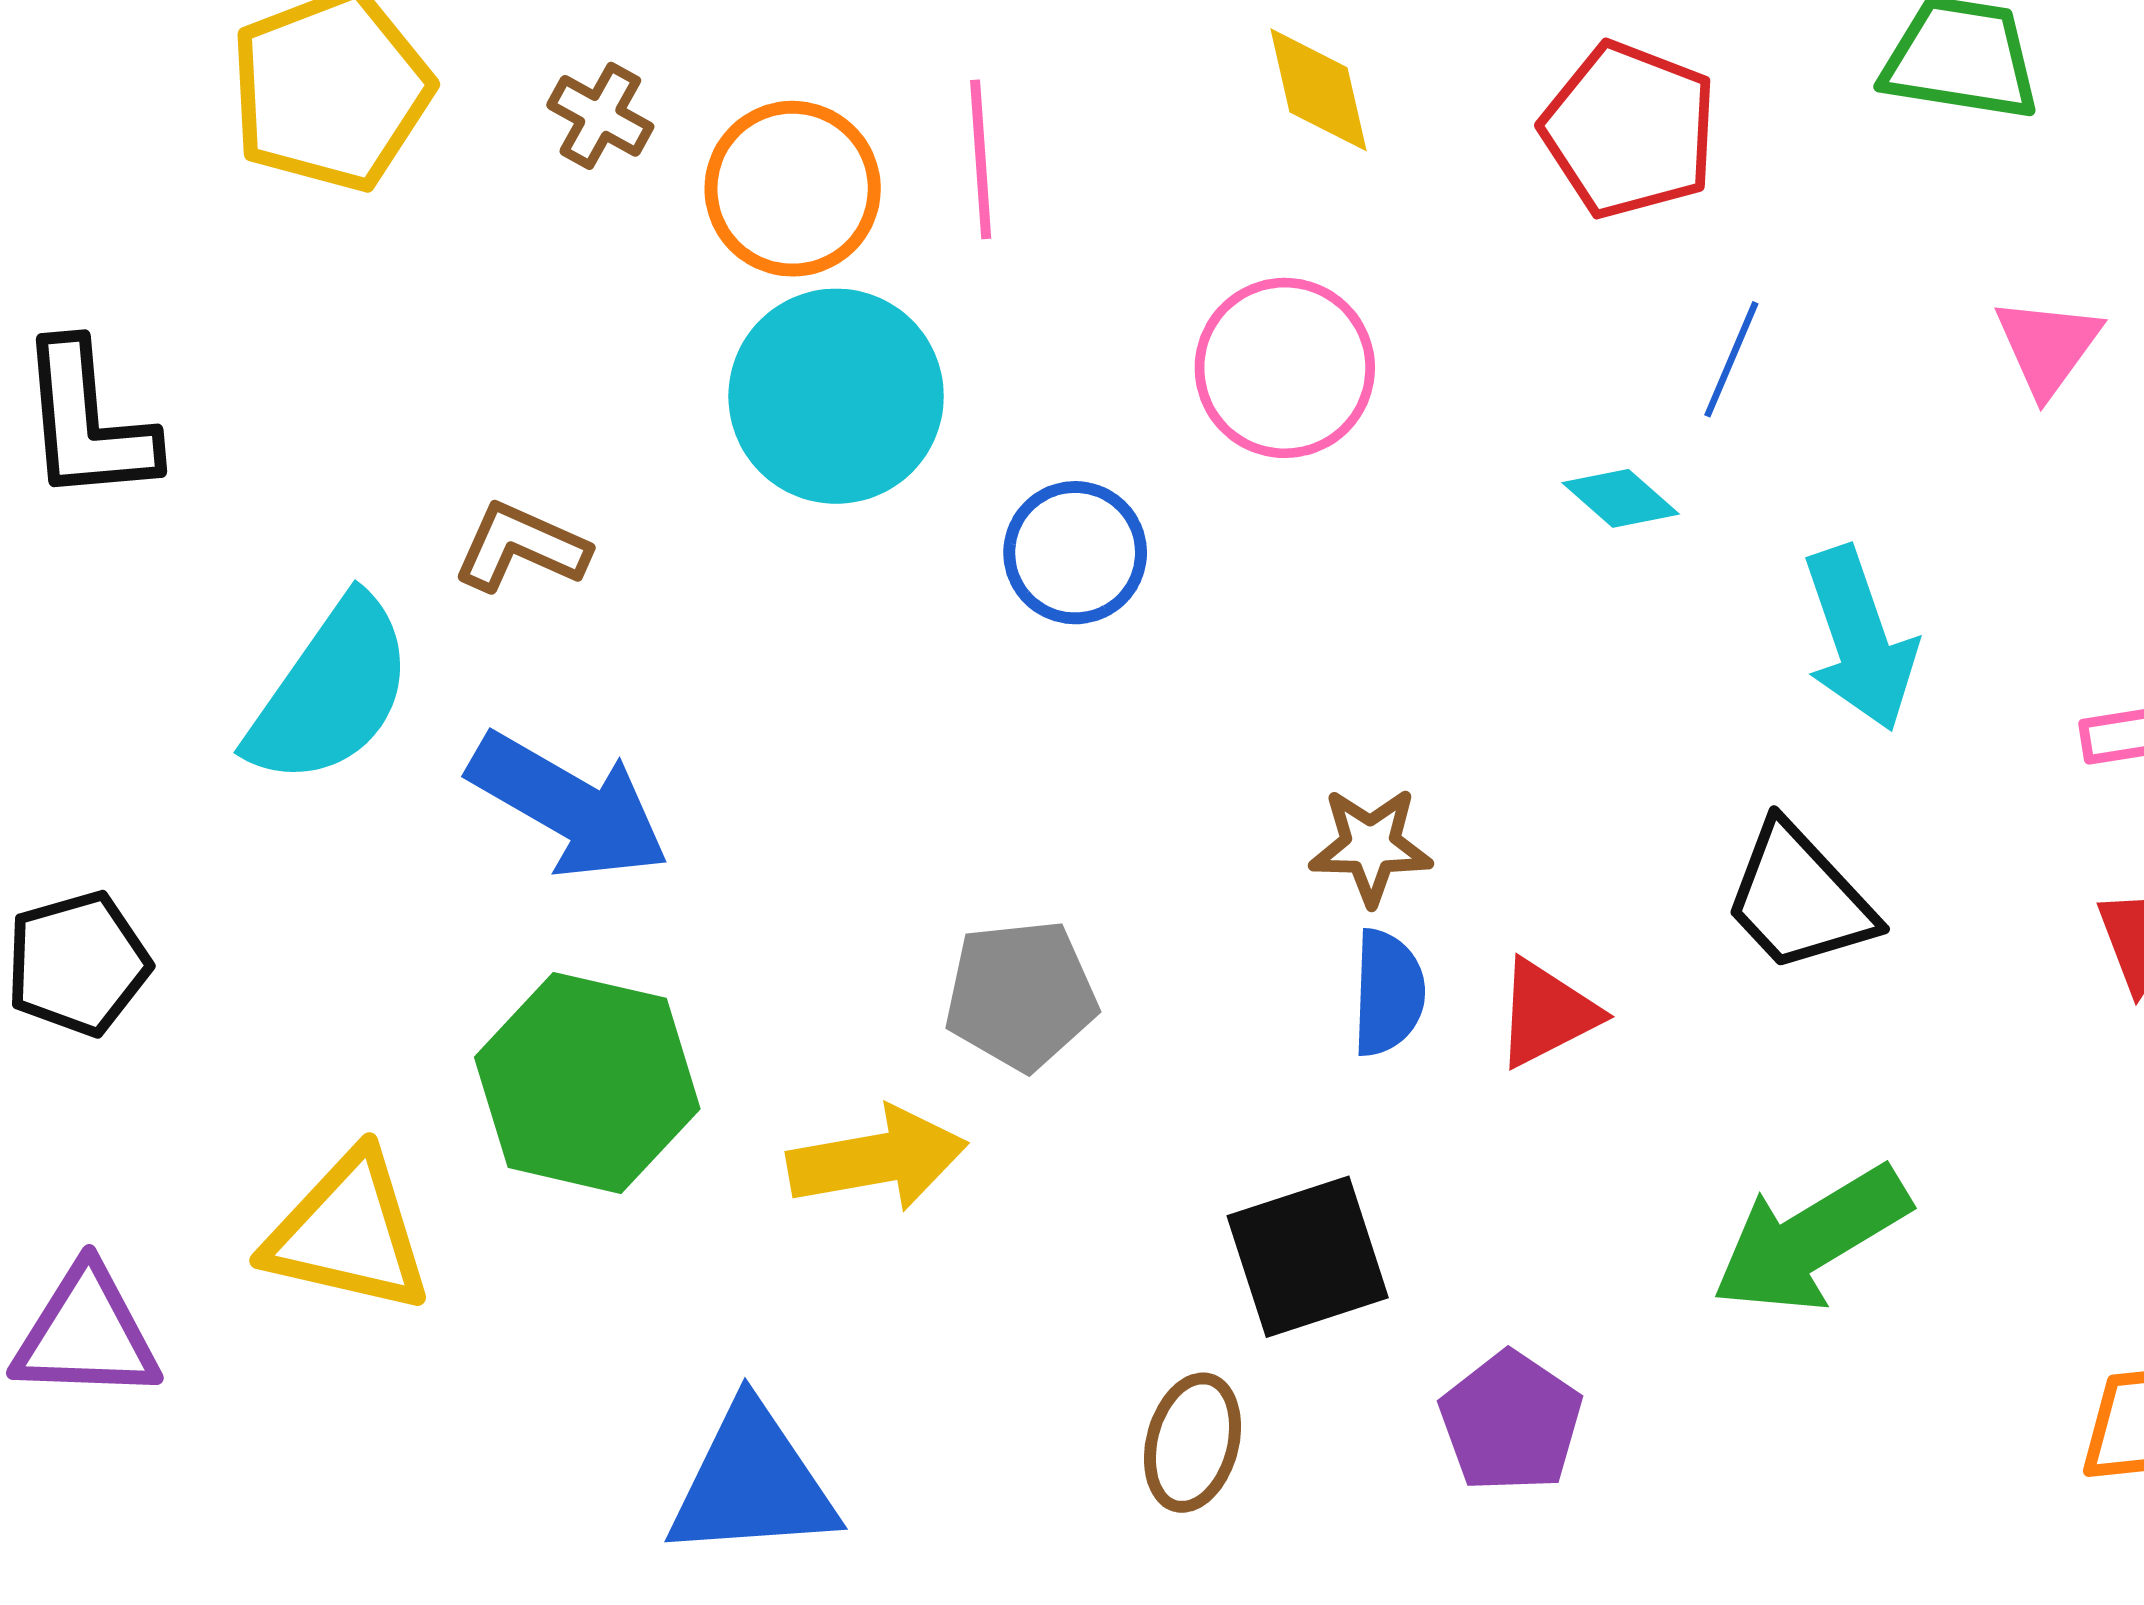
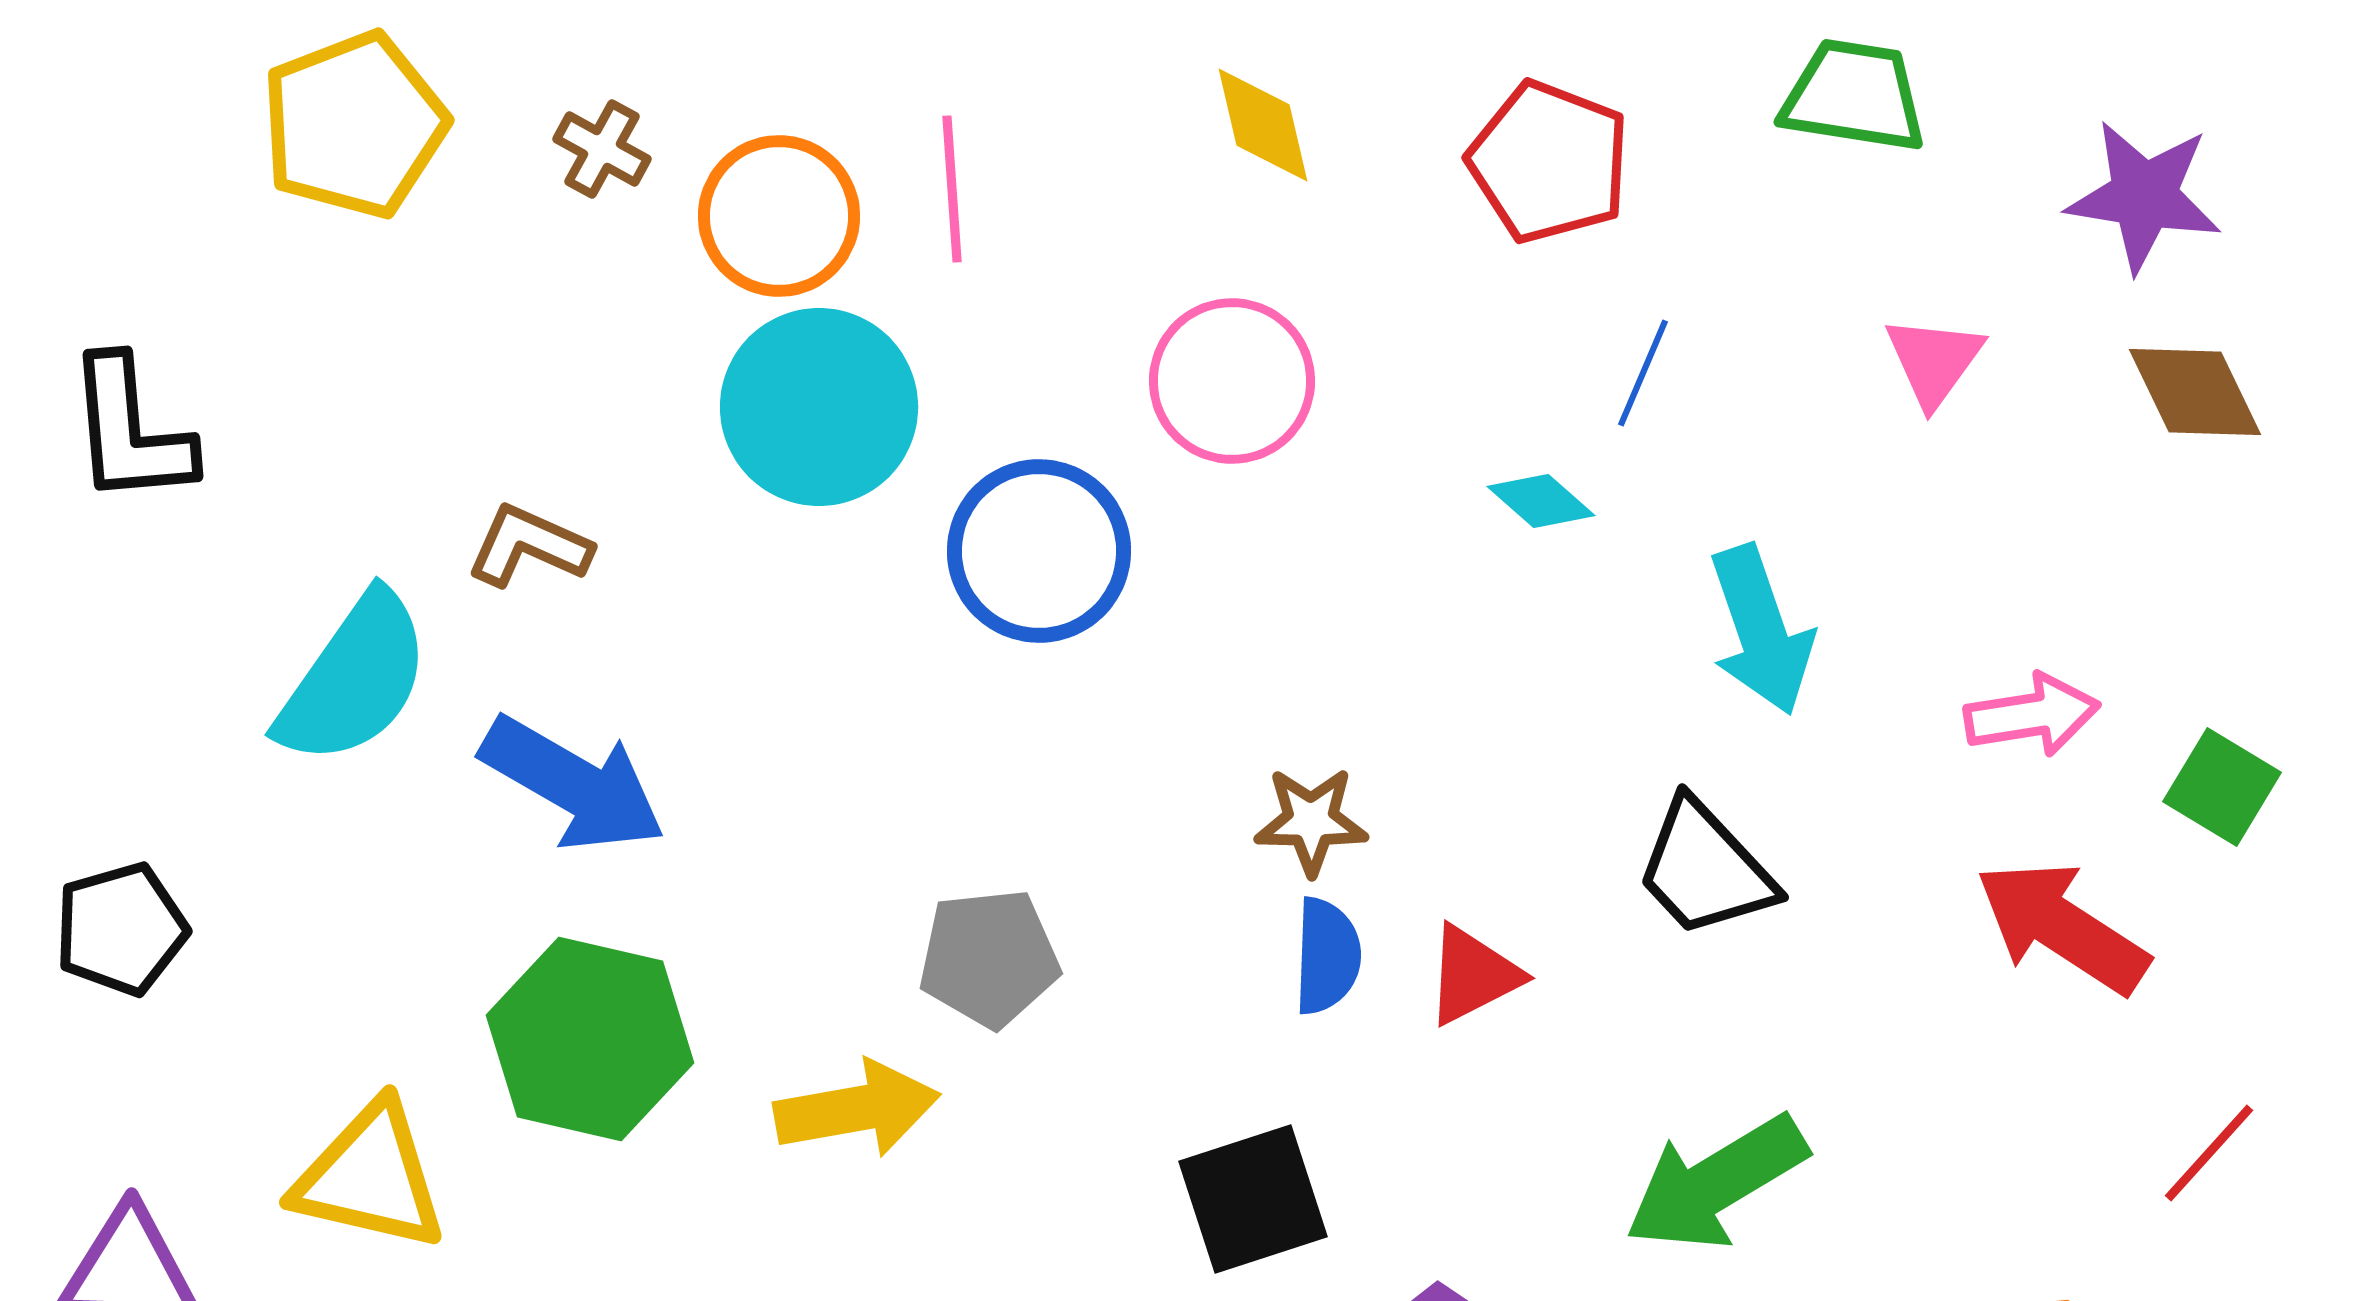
blue circle: (1075, 553) -> (1039, 551), size x1.4

